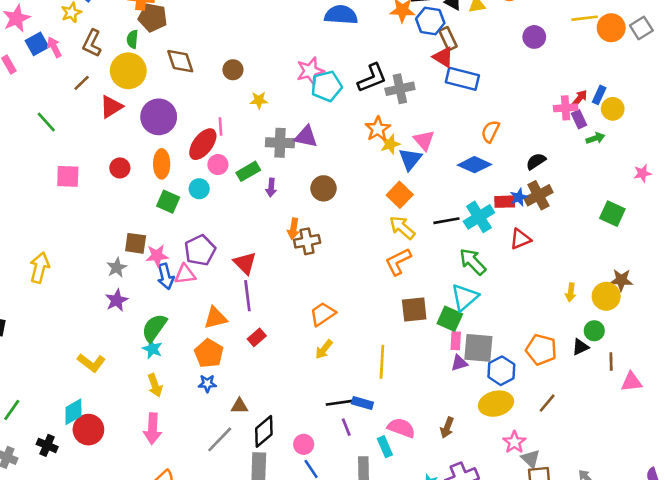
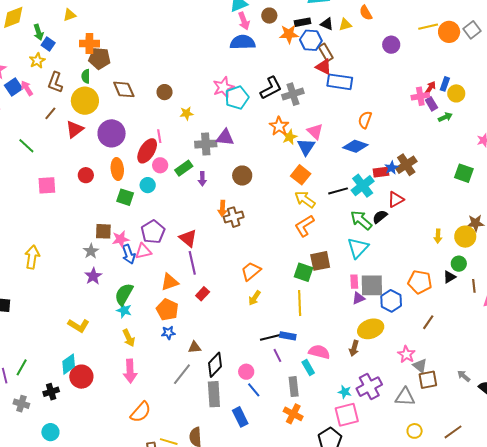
black semicircle: (536, 161) -> (380, 217), moved
green square: (450, 319) -> (304, 272), moved
yellow ellipse: (496, 404) -> (371, 329), moved
black cross: (47, 445) -> (51, 392), turned -35

